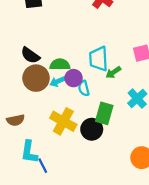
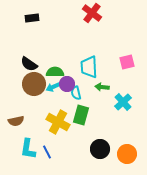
green arrow: (113, 72) -> (102, 87), moved, turned 40
green rectangle: (104, 113) -> (81, 115), moved
black circle: (92, 129) -> (100, 149), moved
blue line: (43, 166) -> (47, 152), moved

